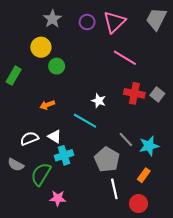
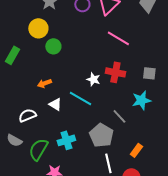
red cross: (134, 93) -> (115, 72), moved
gray square: (157, 94) -> (149, 73), turned -32
white triangle: (55, 136) -> (55, 104), moved
cyan star: (149, 146) -> (141, 100), moved
cyan cross: (64, 155) -> (66, 140), moved

